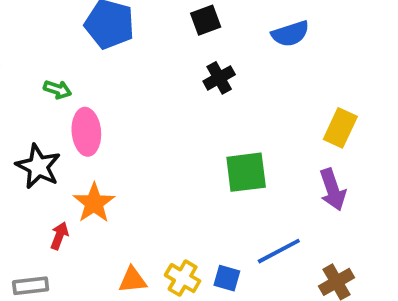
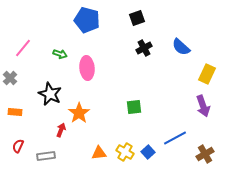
blue semicircle: (290, 34) -> (181, 47), moved, turned 60
pink ellipse: (86, 132) -> (87, 68), moved
green square: (246, 172) -> (134, 107), moved, size x0.7
blue square: (227, 278) -> (148, 152), turned 32

